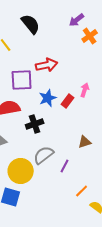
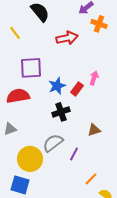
orange cross: (90, 36) -> (99, 24), turned -35
red arrow: (47, 65) -> (67, 38), moved
black cross: (35, 124) -> (61, 112), moved

